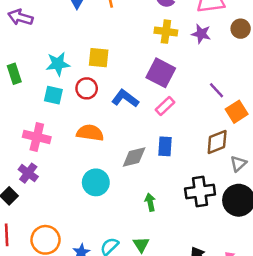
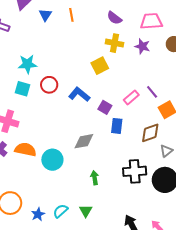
yellow square: (99, 58) -> (100, 66), moved, turned -36
purple square: (161, 73) -> (105, 107), moved, size x0.6
pink rectangle: (165, 106) -> (131, 97), moved
orange semicircle: (90, 133) -> (25, 149), moved
blue rectangle: (165, 146) -> (117, 126), moved

